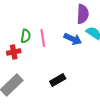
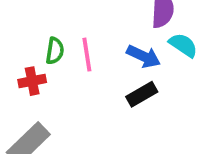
black rectangle: (58, 80) -> (142, 94), moved

